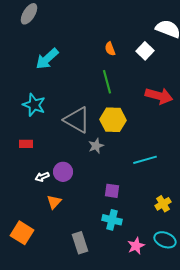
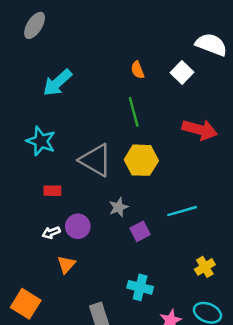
red rectangle: (26, 144) -> (52, 191), moved
gray star: (96, 146) -> (118, 207), moved
purple square: (112, 191) -> (140, 231), moved, turned -35

